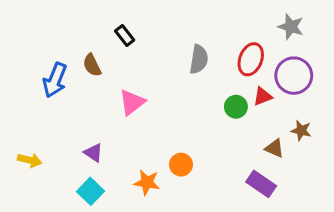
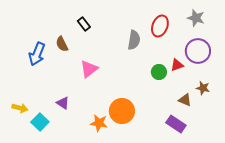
red ellipse: (251, 59) -> (160, 26), moved
orange circle: (181, 165) -> (122, 111), size x1.6
cyan square: (91, 191) -> (40, 122), moved

